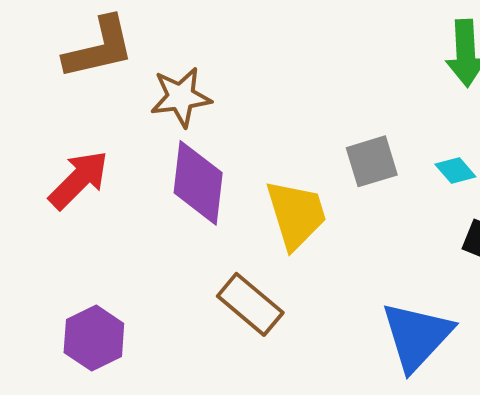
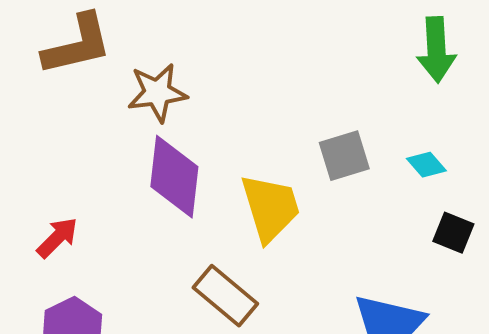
red arrow: (79, 180) -> (57, 238), moved, size x0.7

